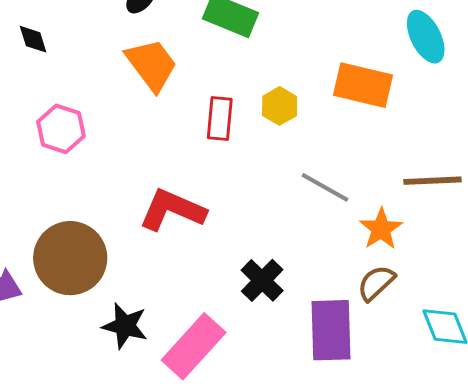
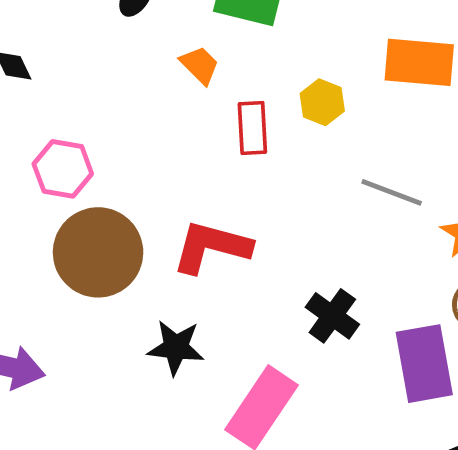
orange trapezoid: (152, 65) -> (200, 65), moved, size x0.6
brown circle: (70, 258) -> (98, 252), moved
black star: (125, 326) -> (176, 347), moved

